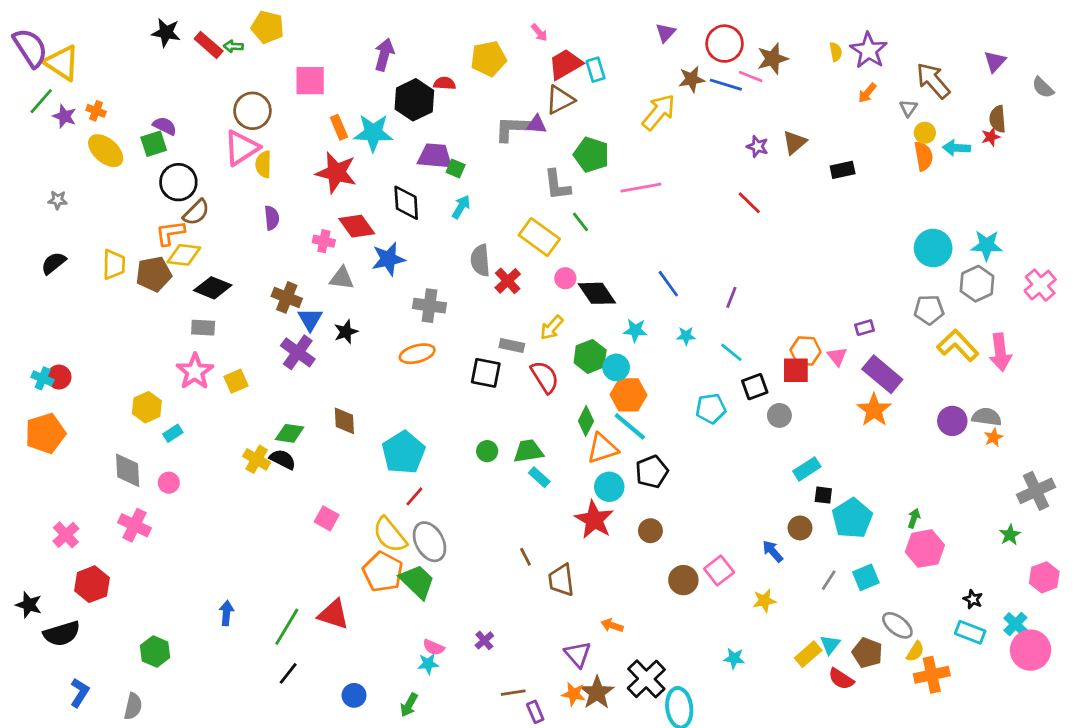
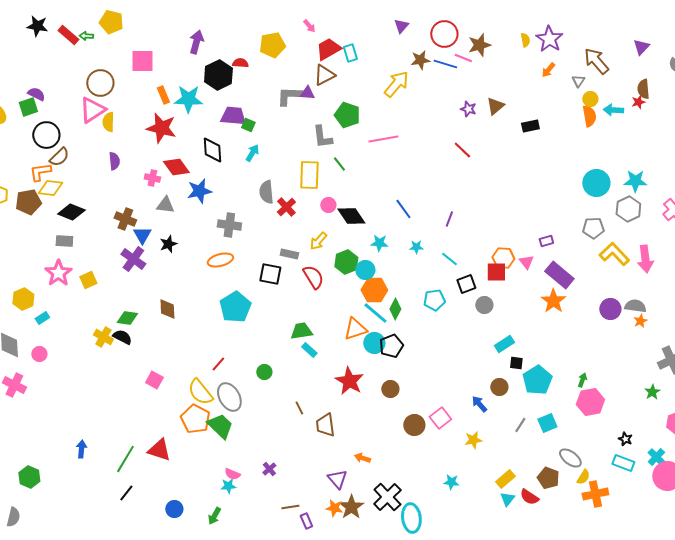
yellow rectangle: (539, 237) -> (309, 175), turned 56
green diamond: (586, 421) -> (395, 309), moved
green circle: (487, 451) -> (264, 372), moved
cyan pentagon: (403, 452) -> (235, 307), moved
cyan circle: (609, 487) -> (374, 343), moved
cyan triangle: (830, 645) -> (507, 499), moved

